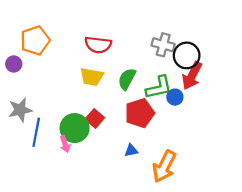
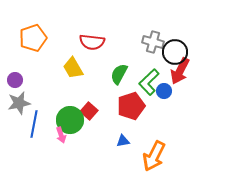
purple circle: (14, 64) -> (15, 80), moved
yellow trapezoid: (92, 77) -> (73, 68), moved, turned 50
green L-shape: (159, 87) -> (149, 82), turned 148

